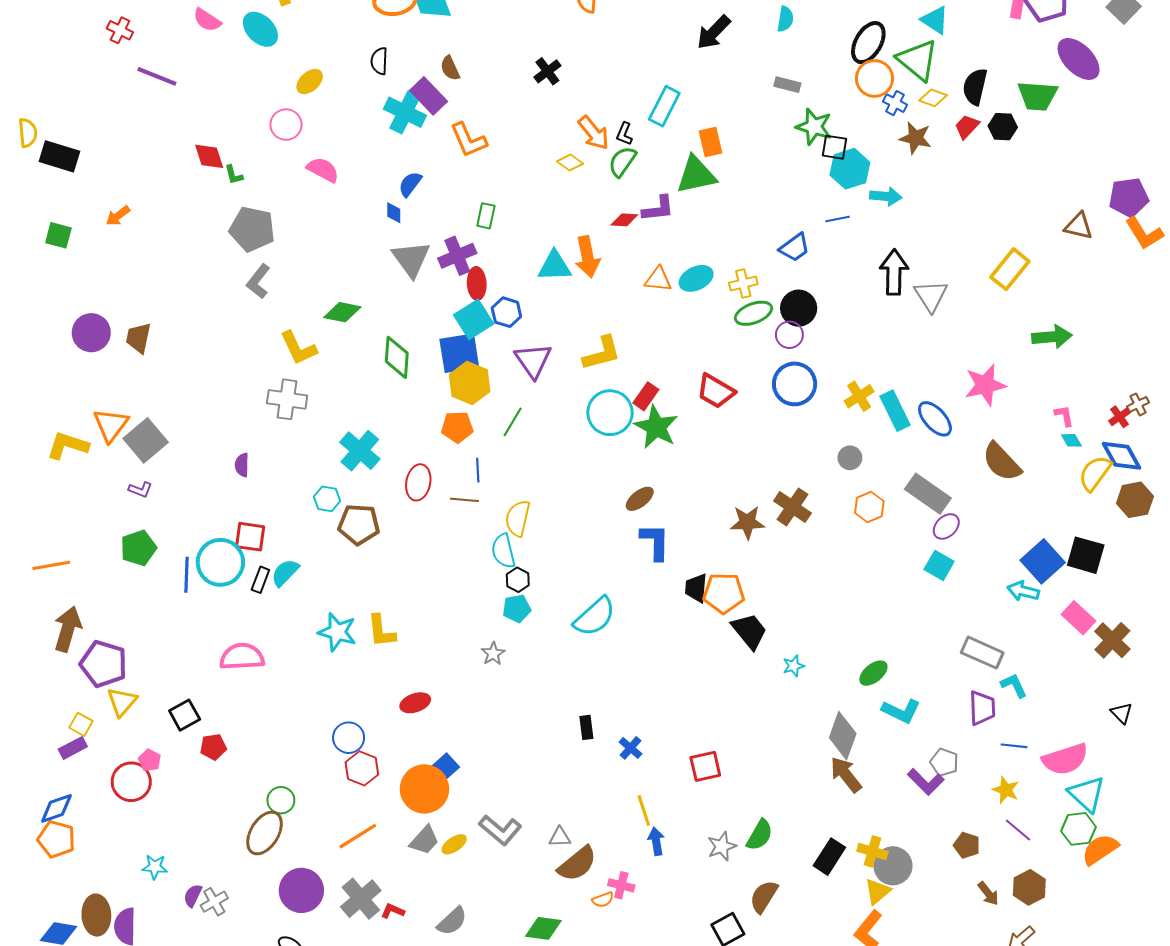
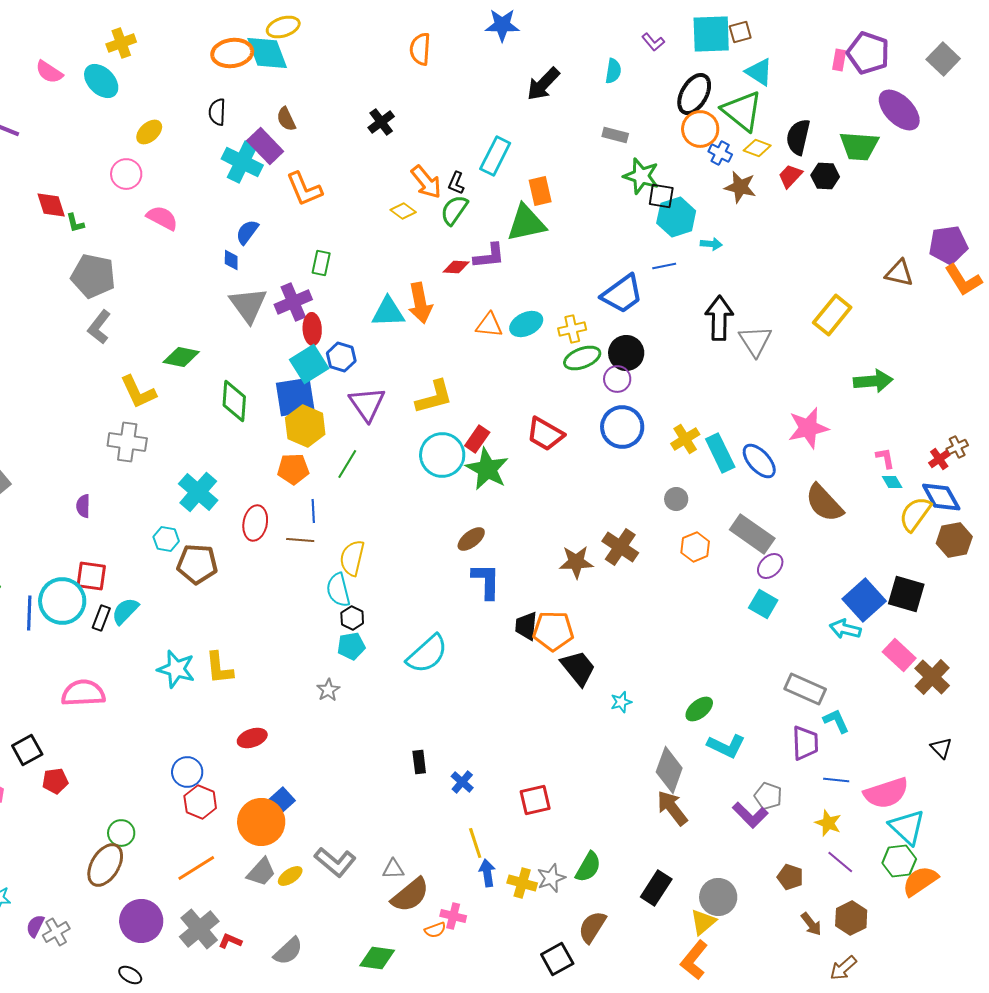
cyan arrow: (886, 196) -> (711, 244), size x0.7
blue trapezoid: (795, 248) -> (622, 294), size x1.4
yellow cross: (872, 851) -> (522, 883), moved

